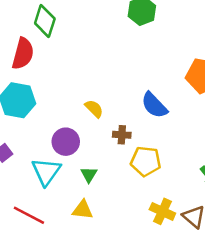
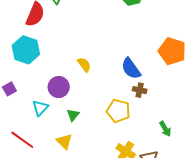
brown cross: (122, 135) -> (140, 90), moved
cyan triangle: (46, 171) -> (40, 108), size x0.7
yellow triangle: (83, 210) -> (64, 141), turned 30

